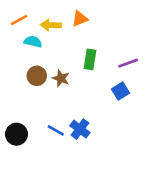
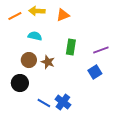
yellow arrow: (51, 25) -> (37, 11), moved
cyan semicircle: (33, 42) -> (35, 36), moved
black circle: (16, 134) -> (20, 83), moved

